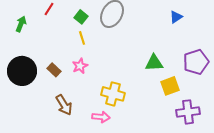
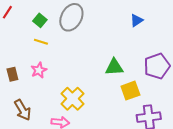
yellow line: (82, 38) -> (41, 42), turned -56
brown rectangle: (54, 70) -> (12, 74), turned 32
yellow cross: (113, 94) -> (72, 99), turned 30

